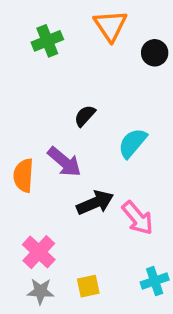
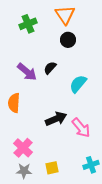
black circle: (155, 53) -> (68, 40), moved
purple arrow: (64, 162) -> (27, 72), moved

